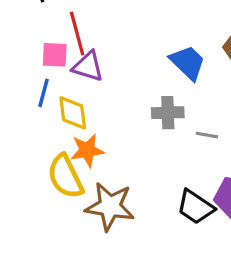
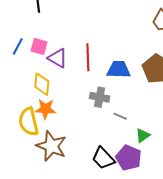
red line: (77, 33) -> (88, 57), moved
blue trapezoid: (188, 63) -> (119, 70), turned -55
blue line: (44, 93) -> (18, 46), moved

